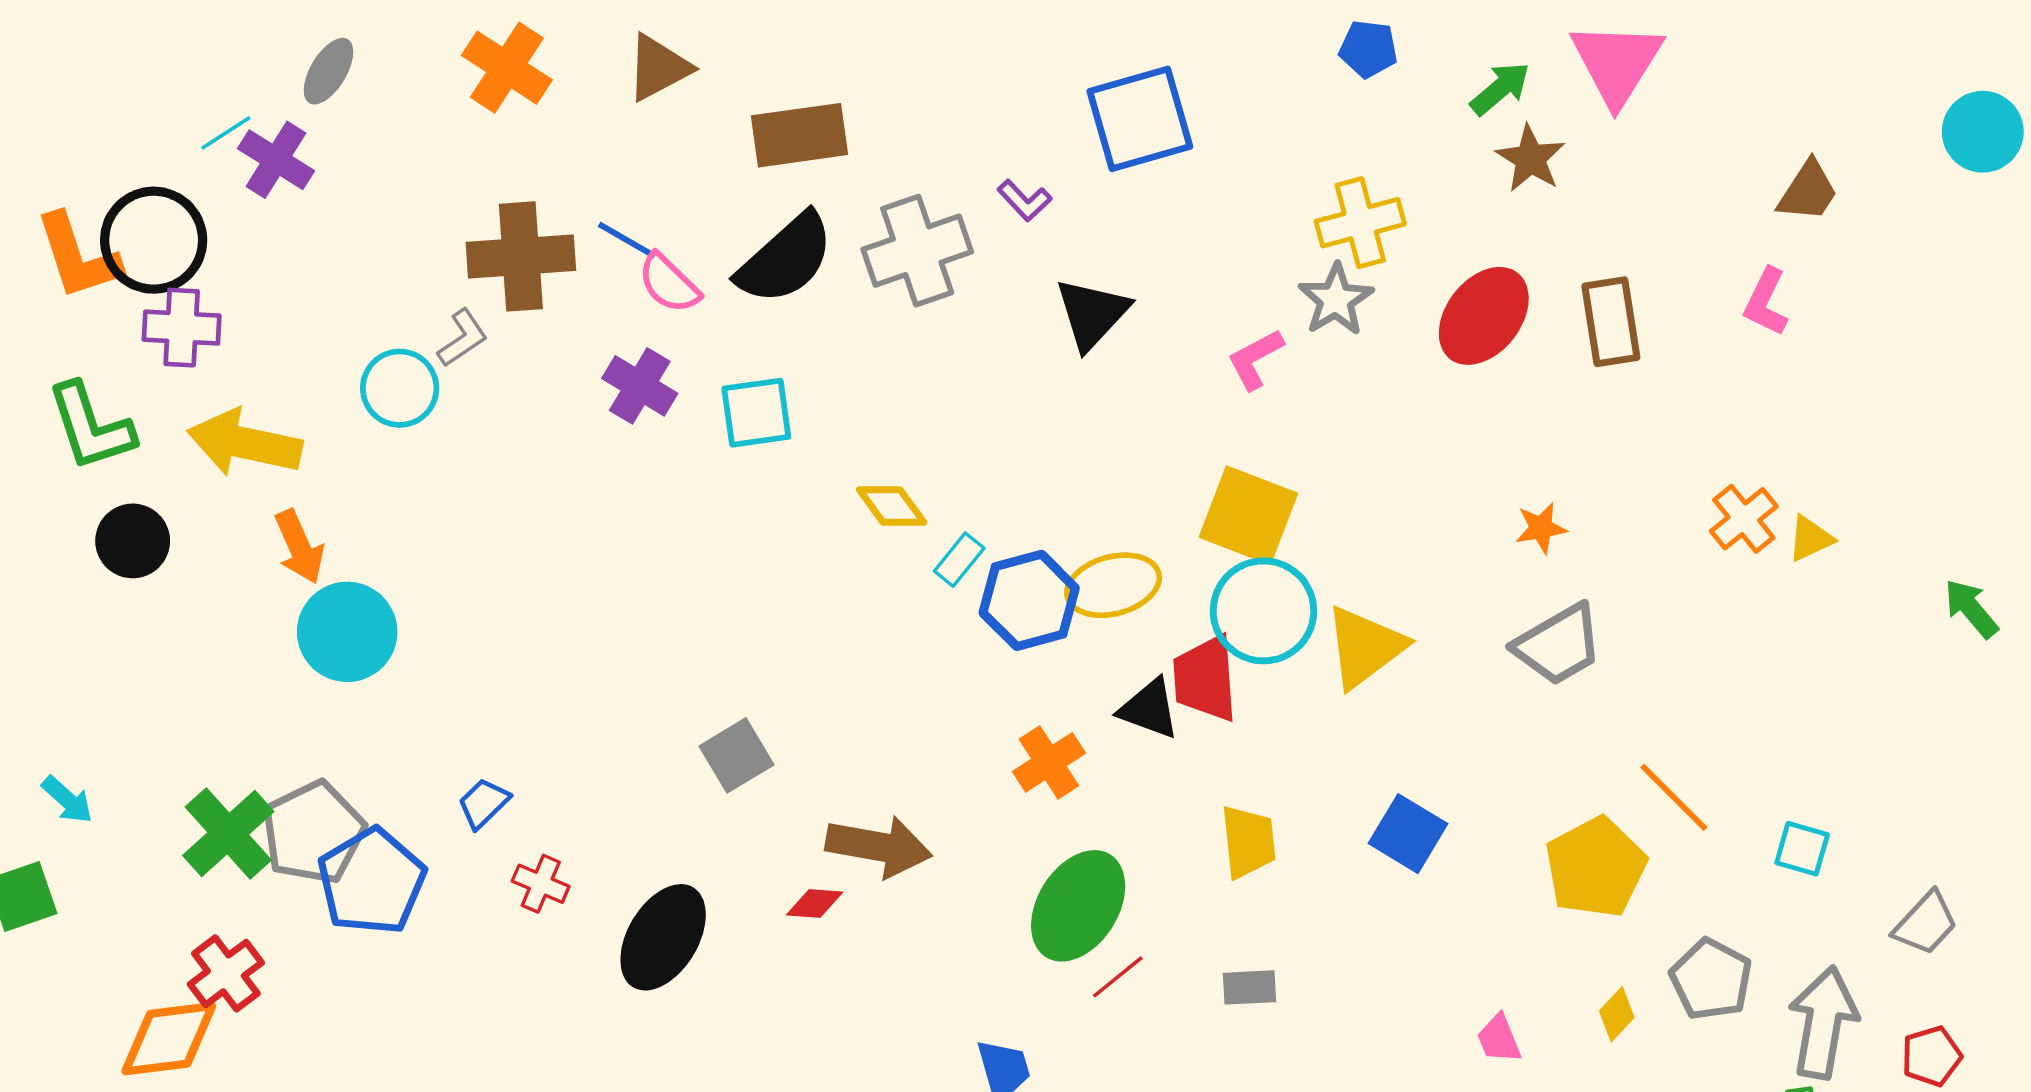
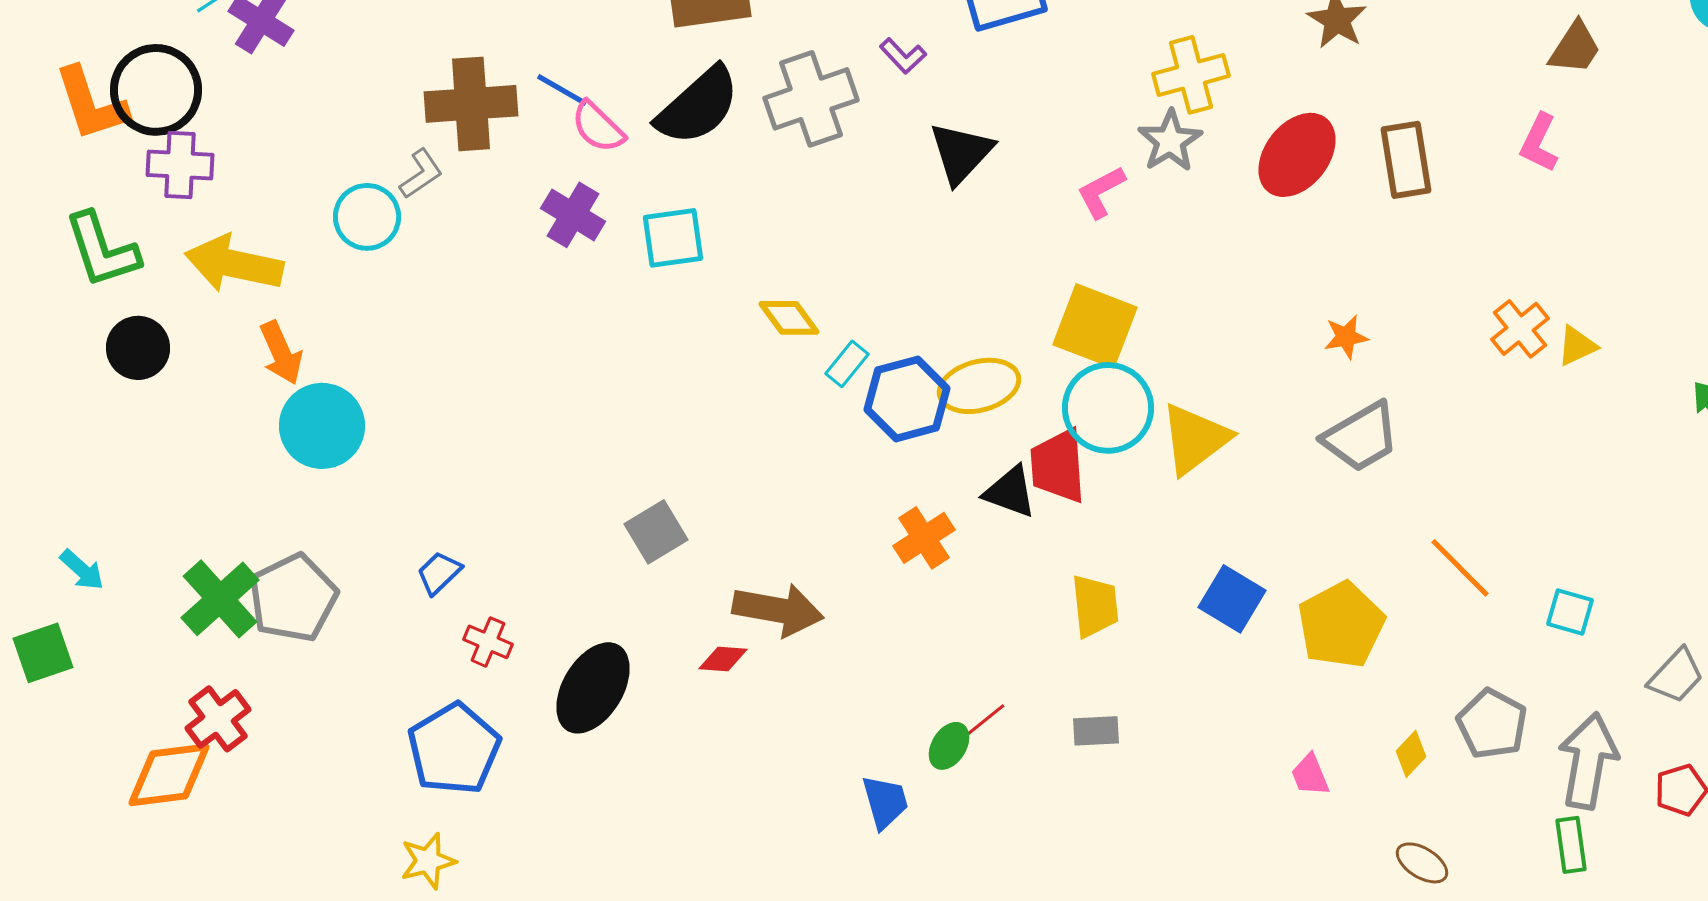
yellow pentagon: (1596, 867) -> (1341, 625), moved
blue pentagon: (372, 881) -> (454, 749), moved
green ellipse: (1078, 906) -> (949, 746), moved, size x0.5

